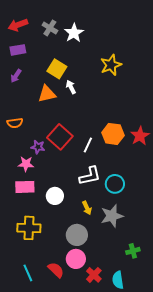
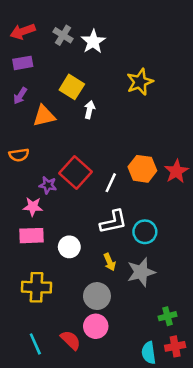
white arrow: (71, 87) -> (89, 110), turned 40
orange triangle: (47, 94) -> (44, 116), moved
red cross: (94, 275) -> (175, 346), moved, turned 35

